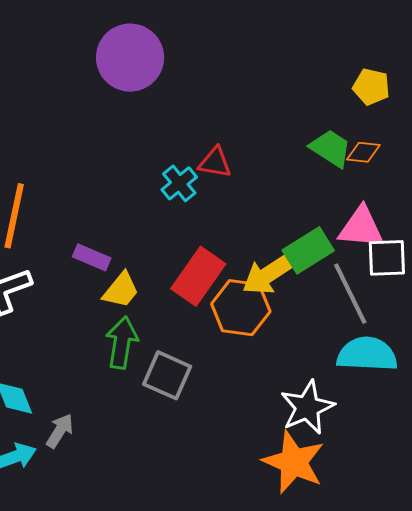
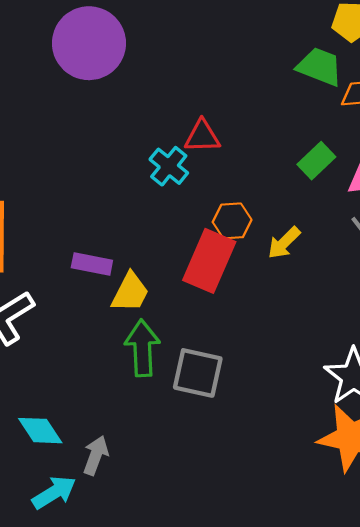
green trapezoid: (331, 148) -> (320, 67), moved
green rectangle: (308, 250) -> (316, 161), moved, size x0.7
yellow arrow: (269, 274) -> (284, 243), size x0.6
orange hexagon: (241, 308) -> (232, 221), moved, size x0.6

